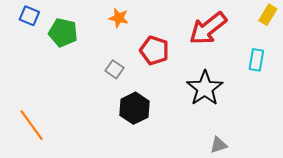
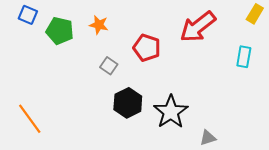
orange star: (119, 18) -> (99, 25), moved
black star: (205, 88) -> (171, 112), moved

